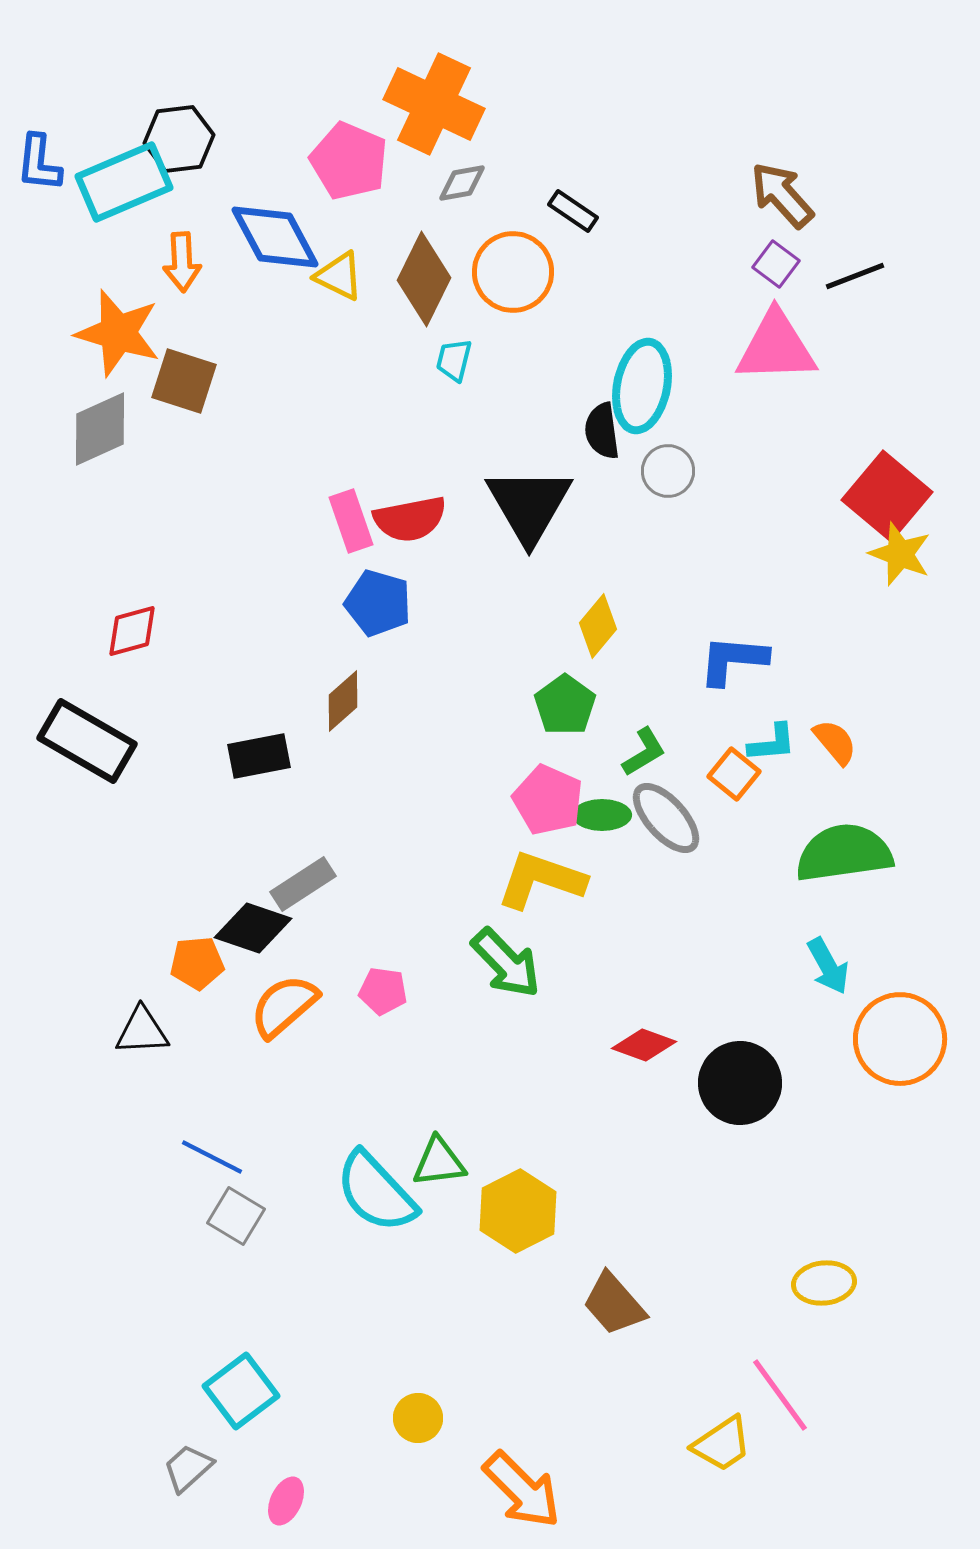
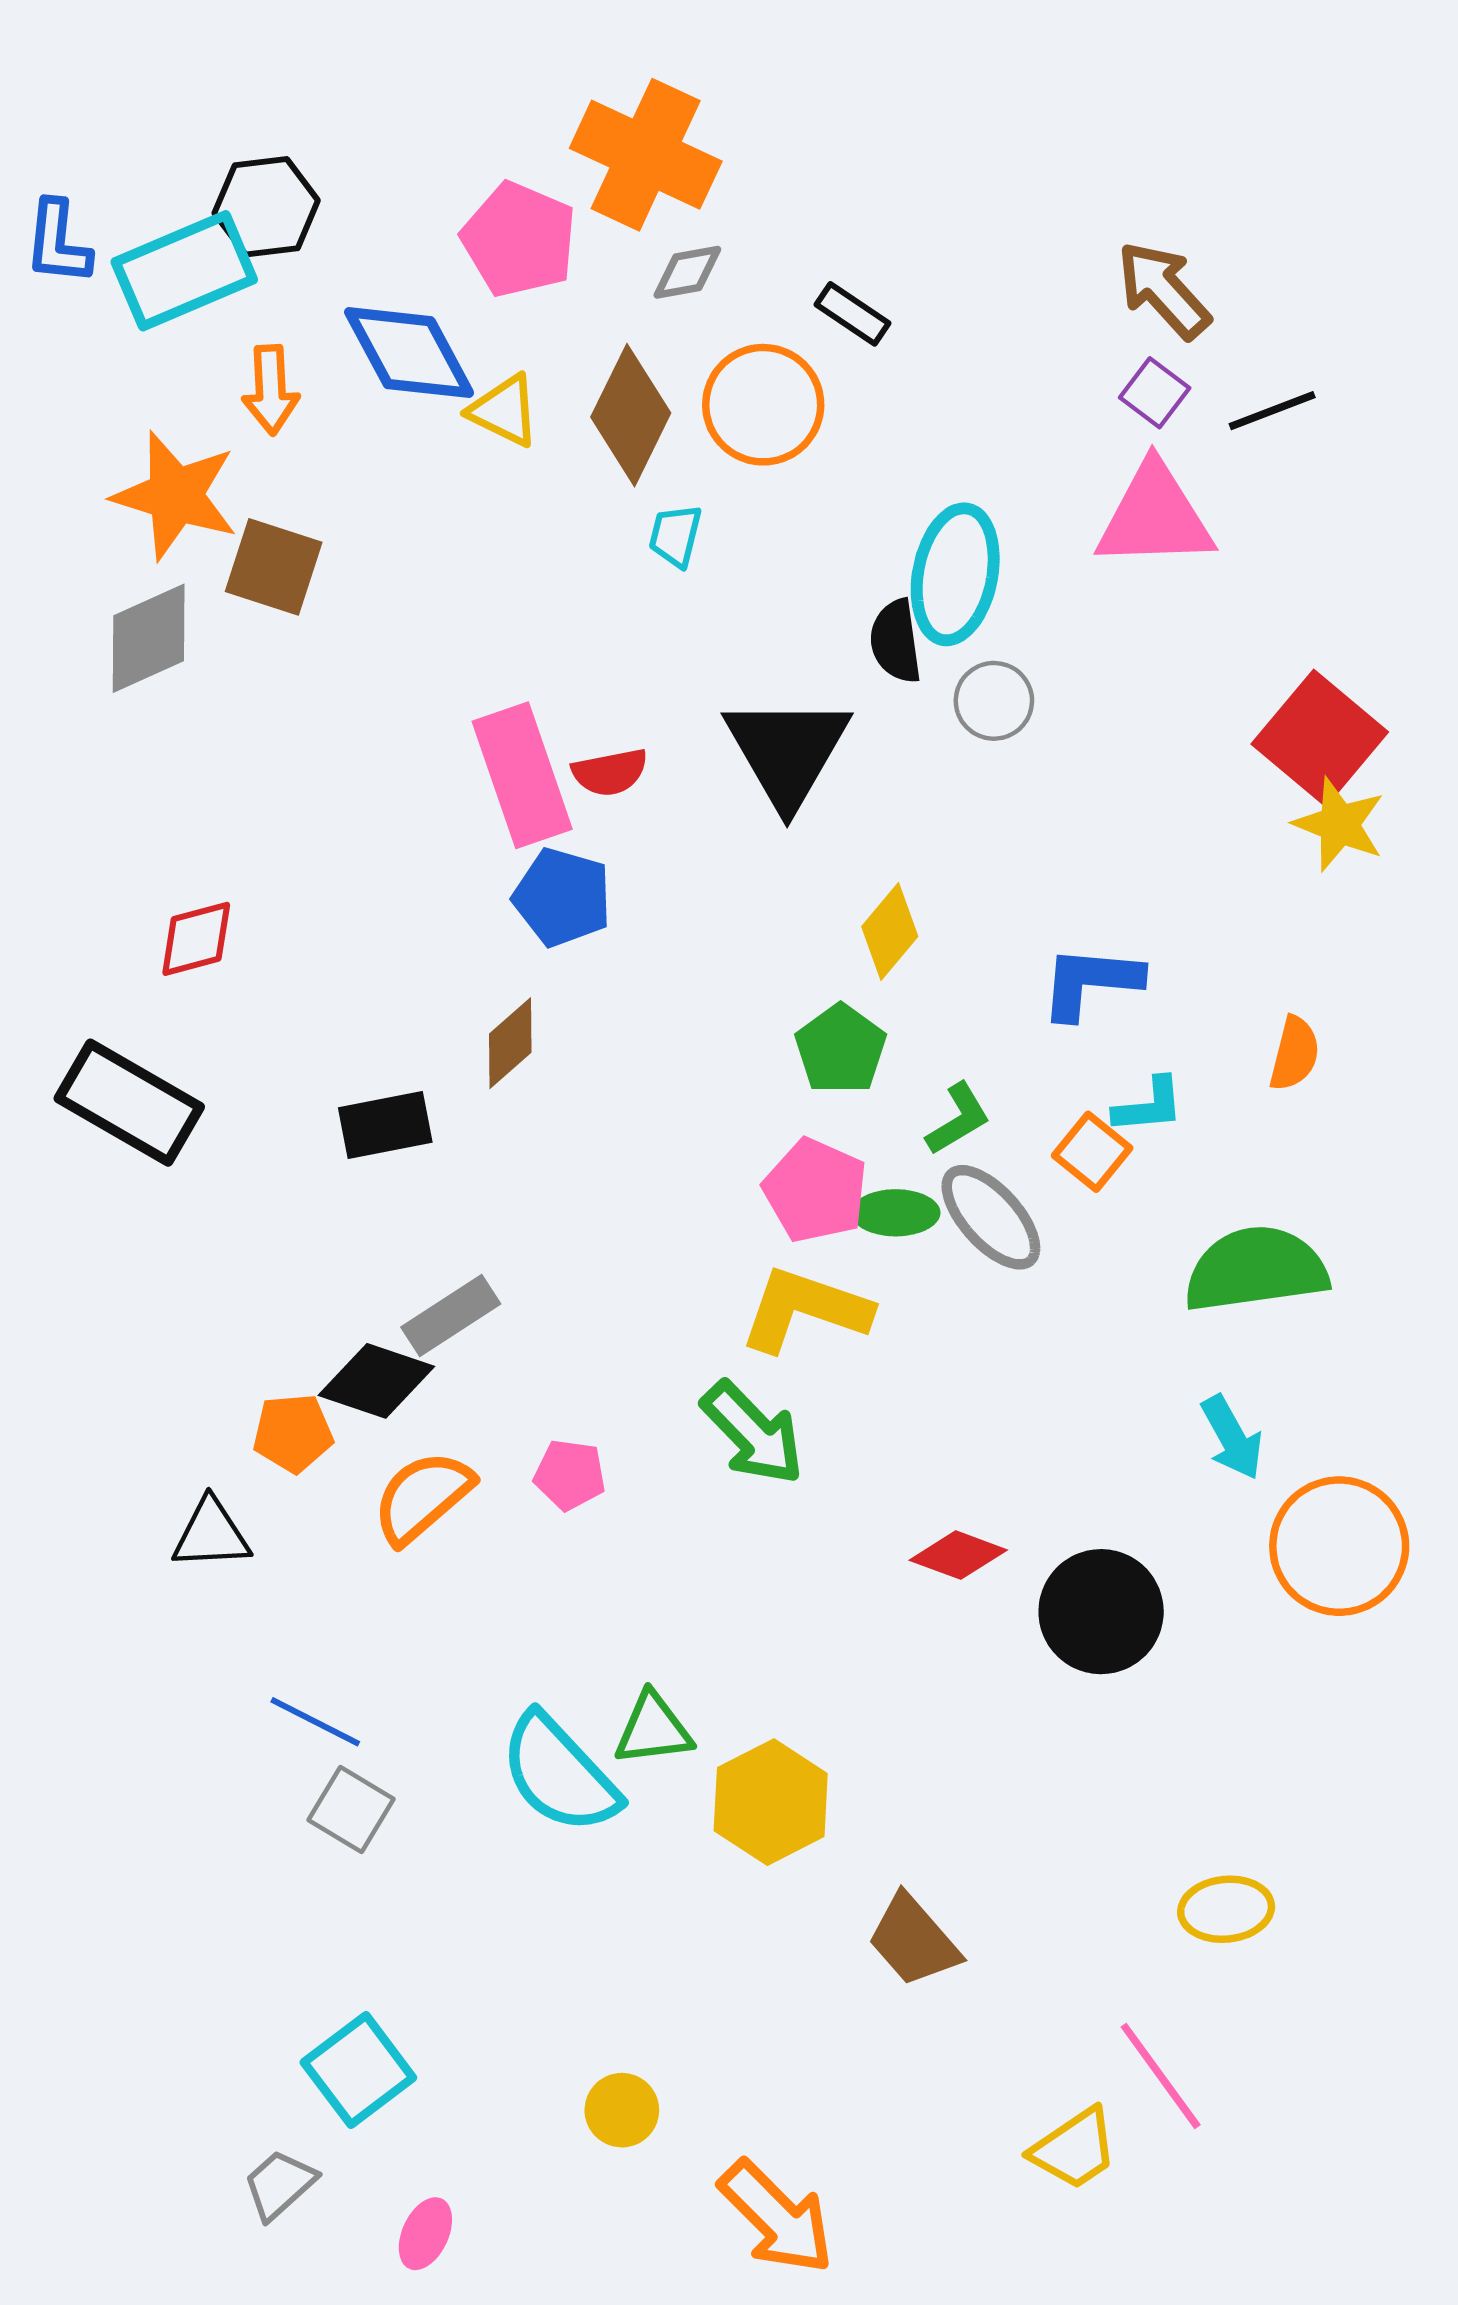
red semicircle: (410, 519) -> (610, 772), size x0.7
pink rectangle: (351, 521) -> (522, 775), size x1.5
orange semicircle: (835, 742) -> (1295, 1054), moved, turned 54

